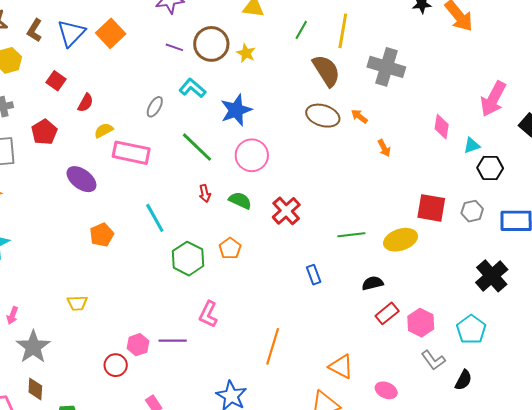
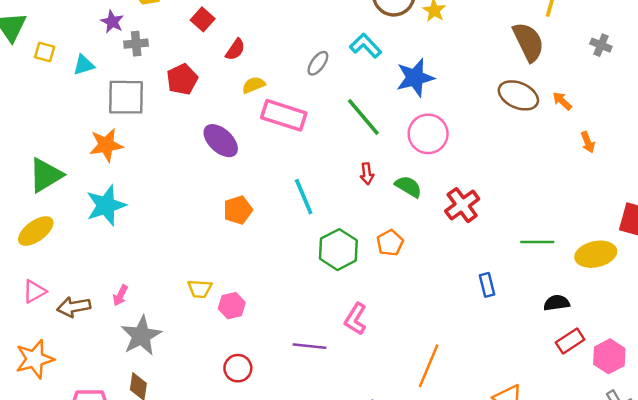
gray cross: (386, 67) -> (601, 45), size x0.5
pink hexagon: (138, 345) -> (232, 306), moved

